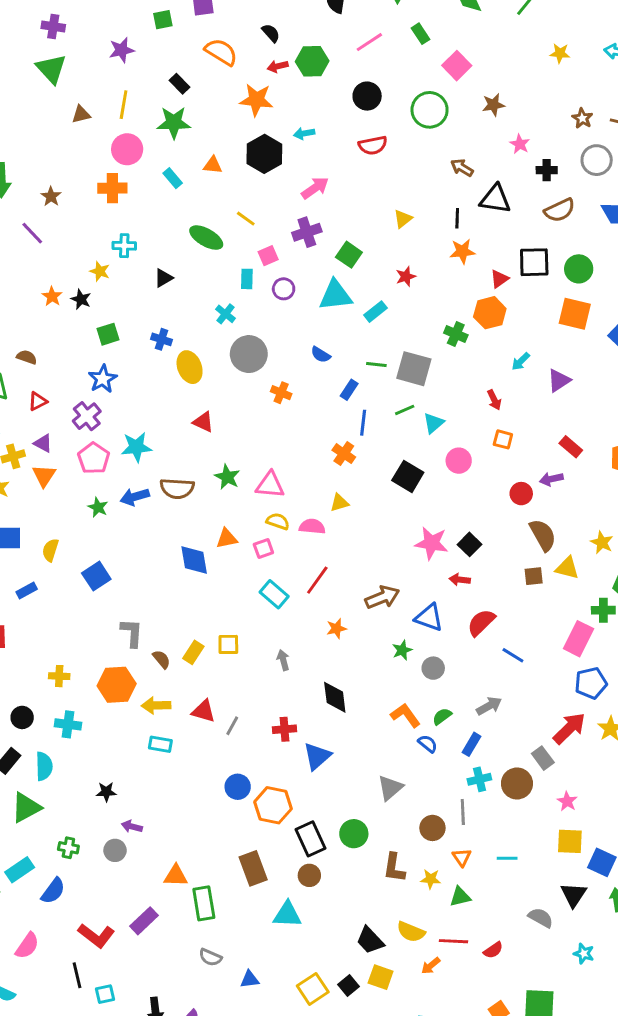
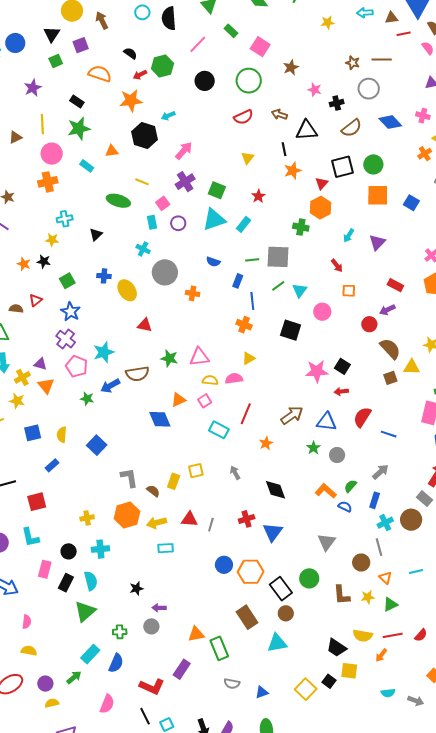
red semicircle: (373, 145) -> (243, 117), moved
red triangle: (38, 401) -> (36, 300), moved

